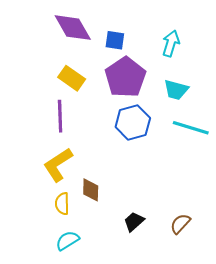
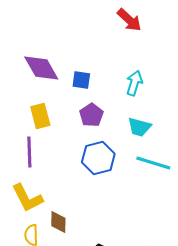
purple pentagon: (125, 77) -> (91, 115), size x0.6
yellow rectangle: (72, 78) -> (40, 116), turned 40
yellow L-shape: (58, 165) -> (27, 198), turned -84

